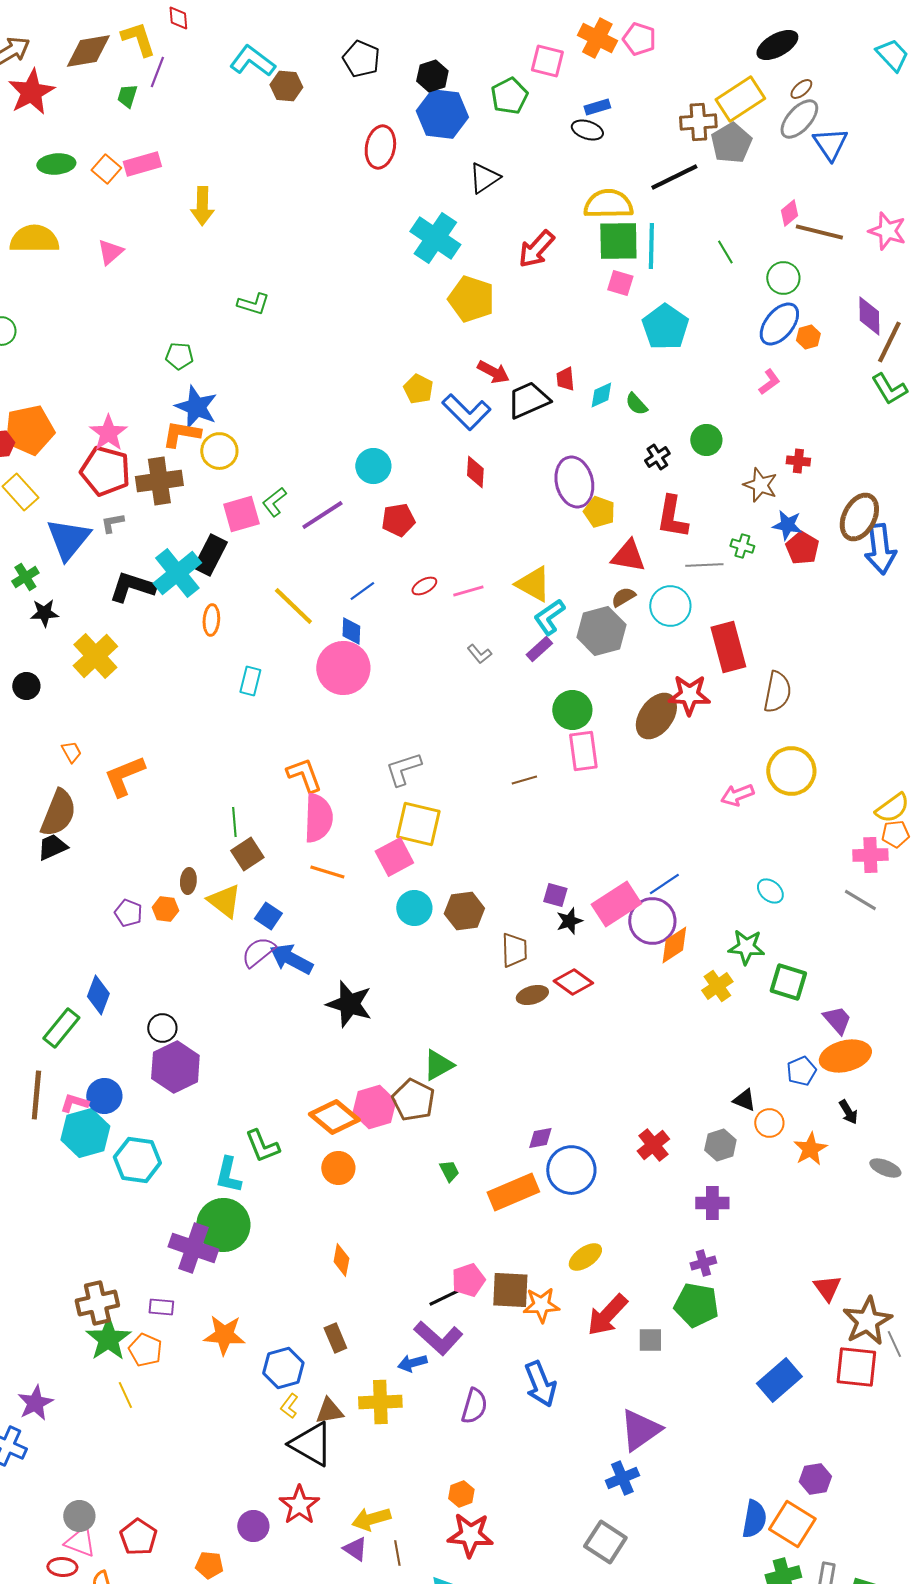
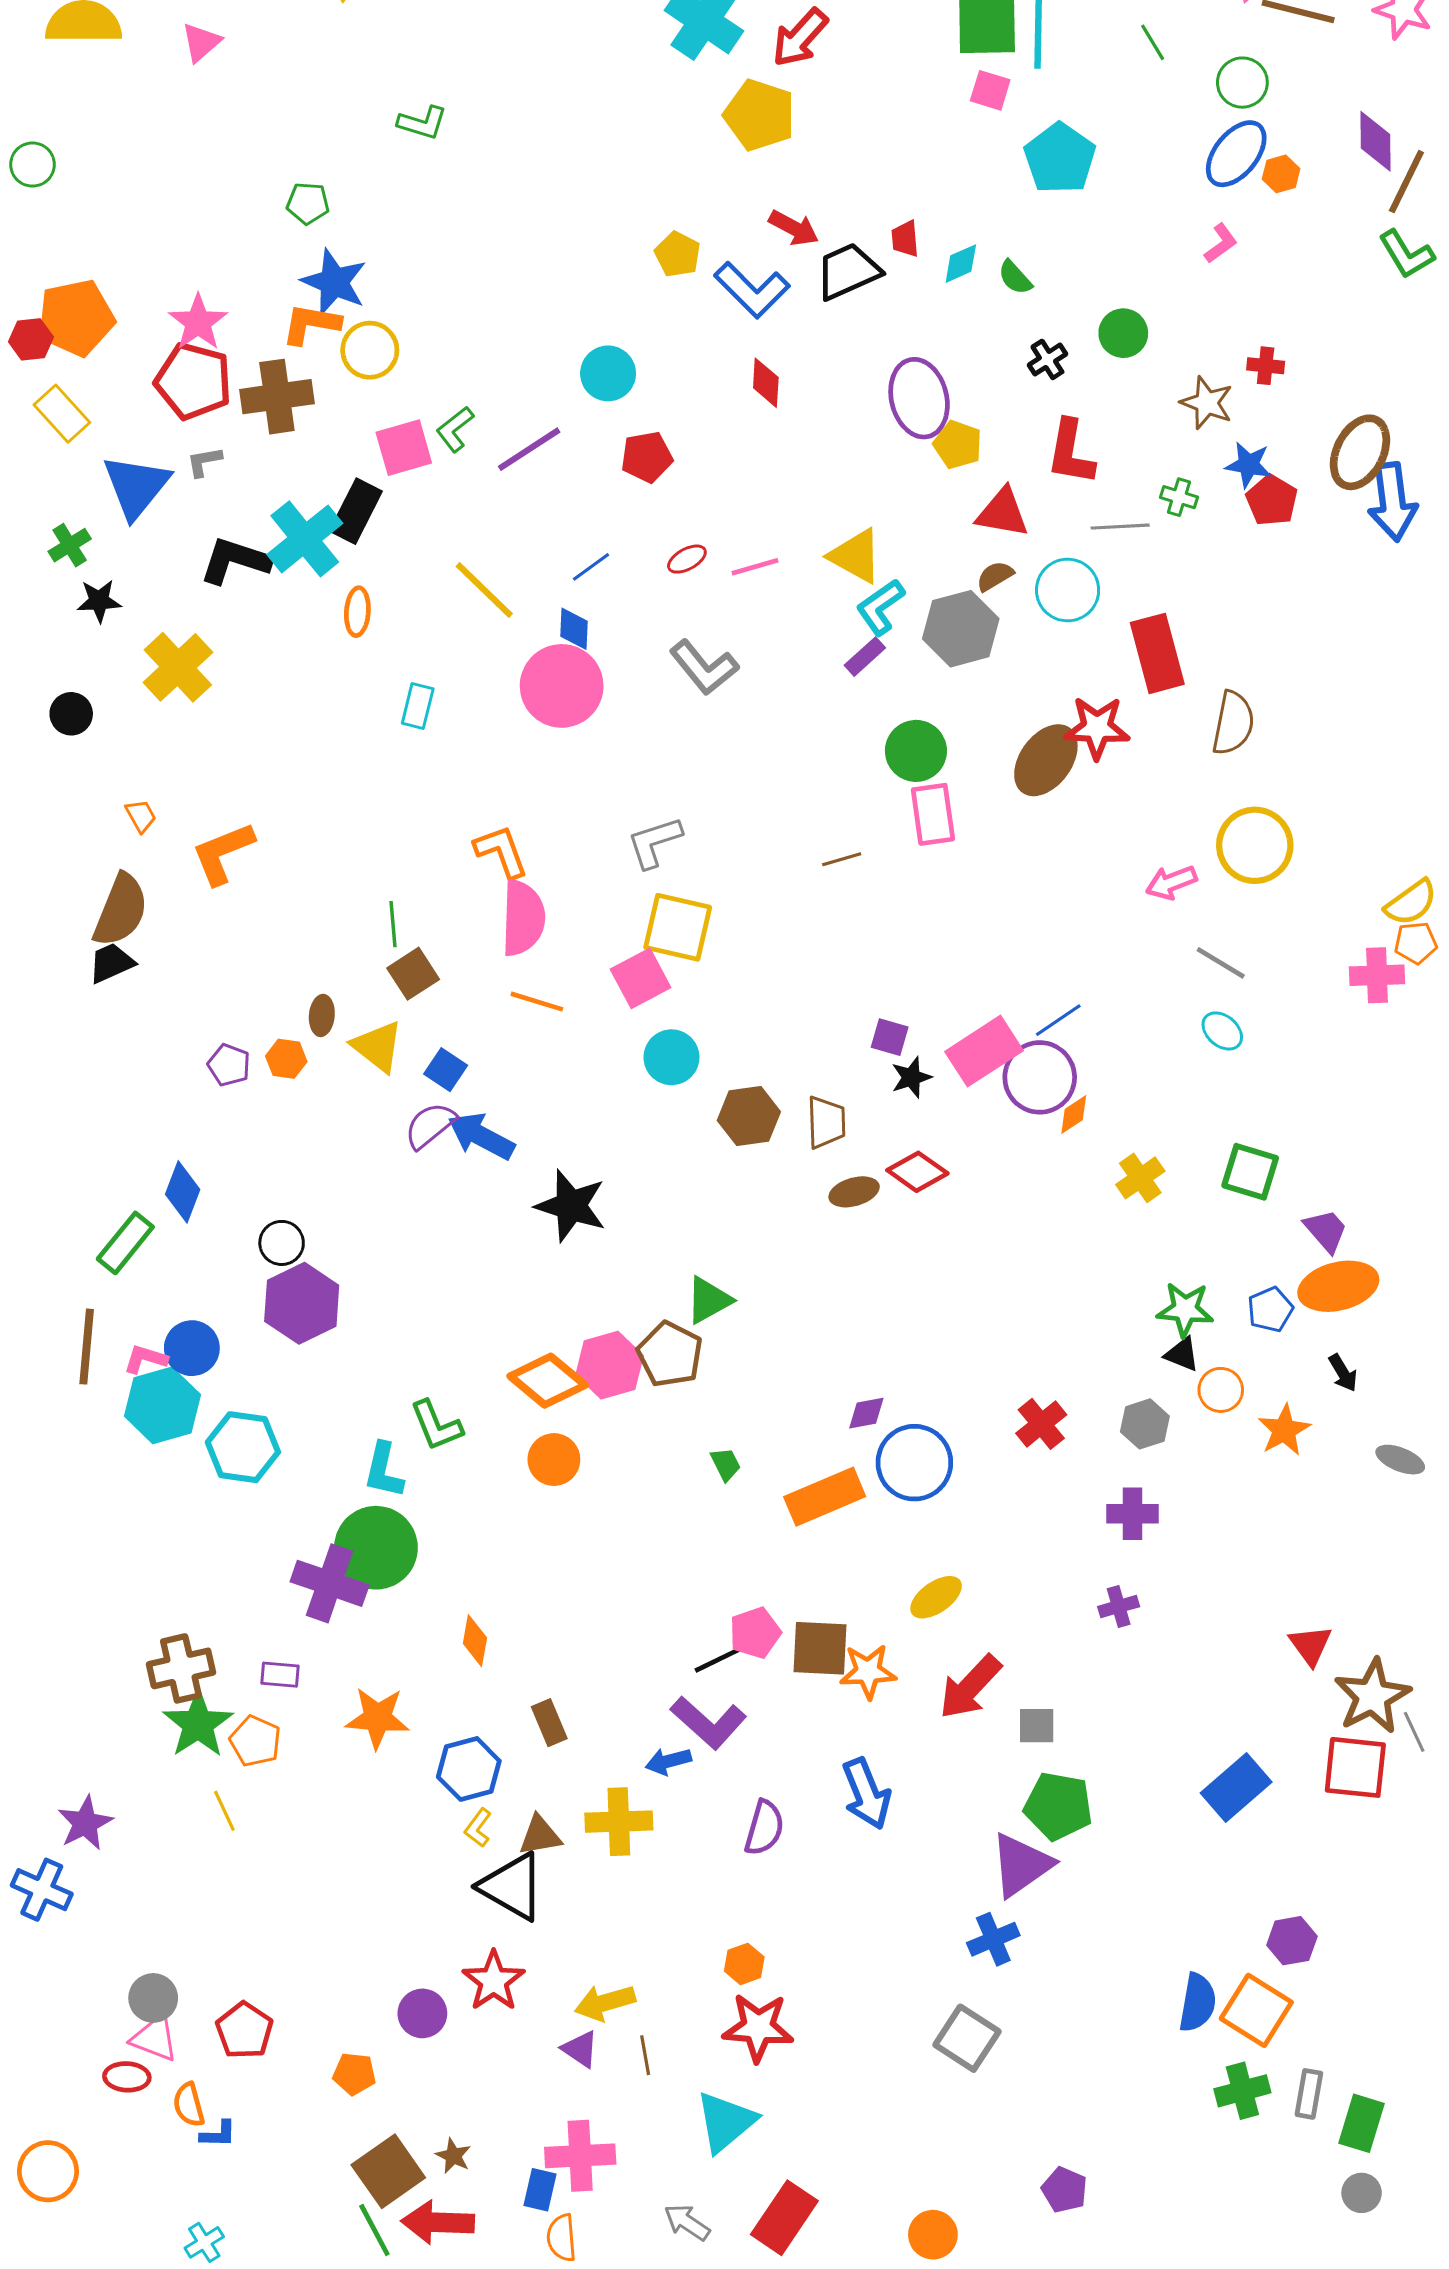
red arrow: (536, 249) -> (800, 38), moved
gray L-shape: (479, 654) -> (704, 667), moved, size x1.8
gray line: (860, 900) -> (1221, 963), moved
brown hexagon: (464, 911) -> (749, 1116), moved
orange diamond: (674, 945) -> (1074, 1115), size x0.7
green star: (746, 947) -> (1185, 1309), moved
orange diamond: (341, 1260) -> (475, 1641), moved
green pentagon: (696, 1305) -> (1058, 1806), moved

